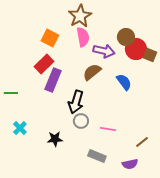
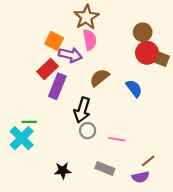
brown circle: (126, 37) -> (143, 32), moved
purple arrow: (104, 51) -> (70, 55), moved
green line: (11, 93) -> (29, 122), moved
cyan cross: (20, 128) -> (22, 138), size x1.6
black star: (55, 139) -> (63, 171), moved
brown line: (142, 142) -> (148, 161), moved

